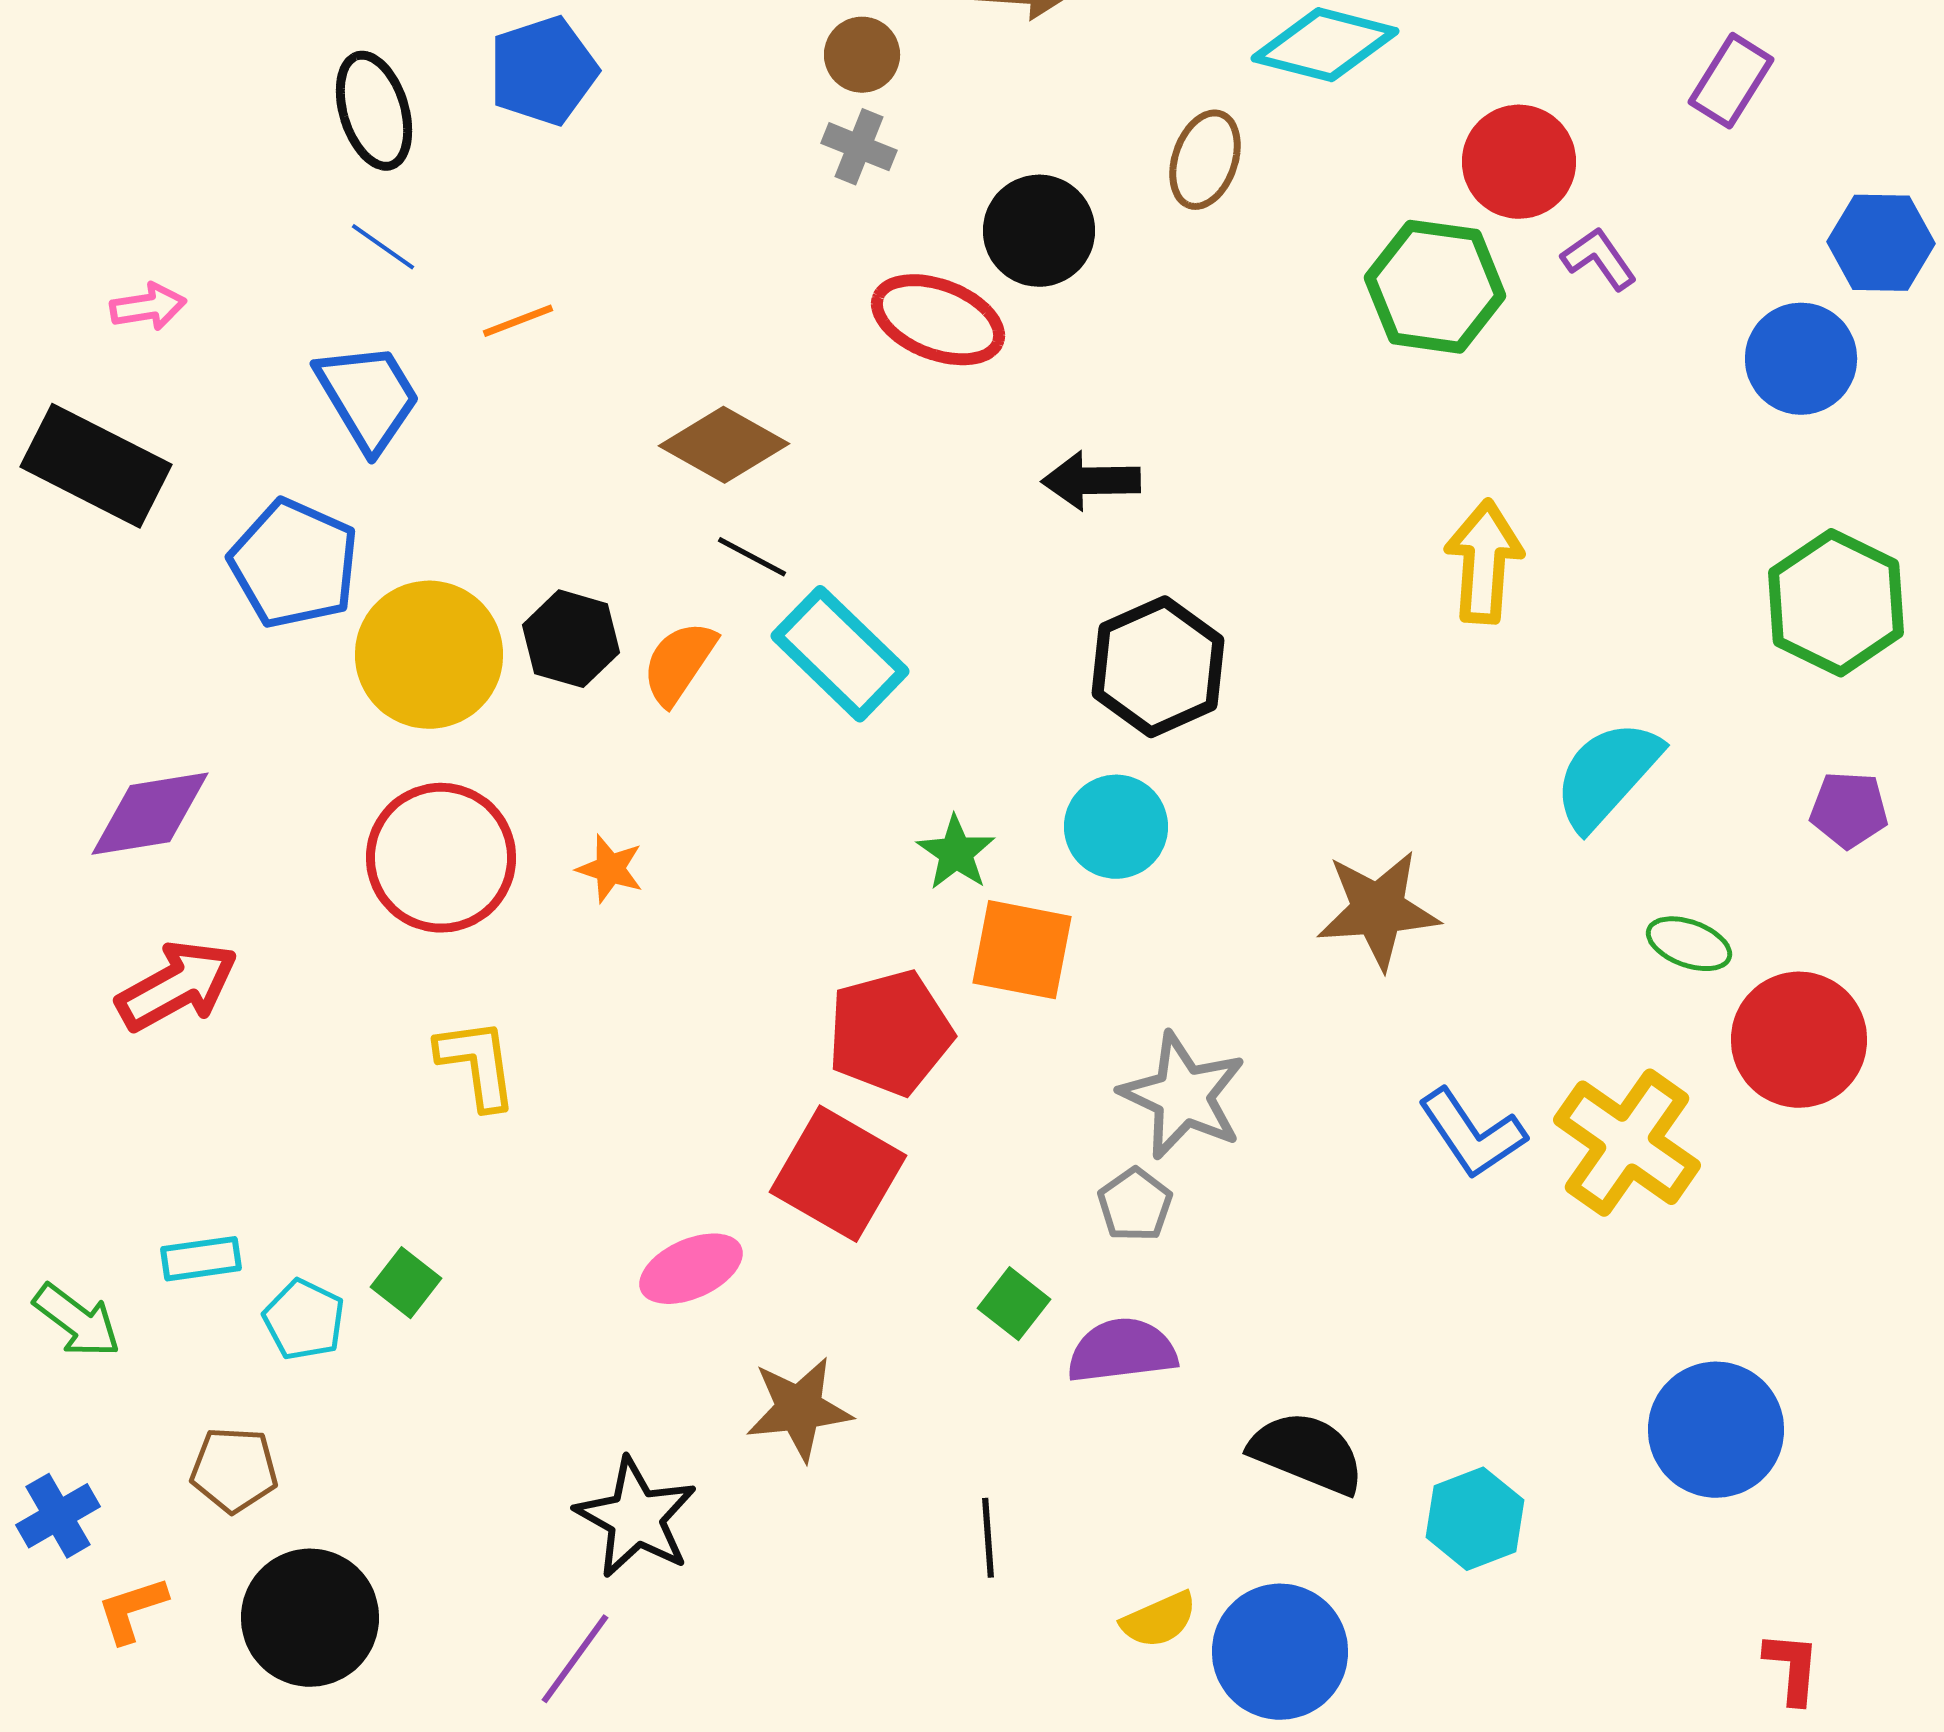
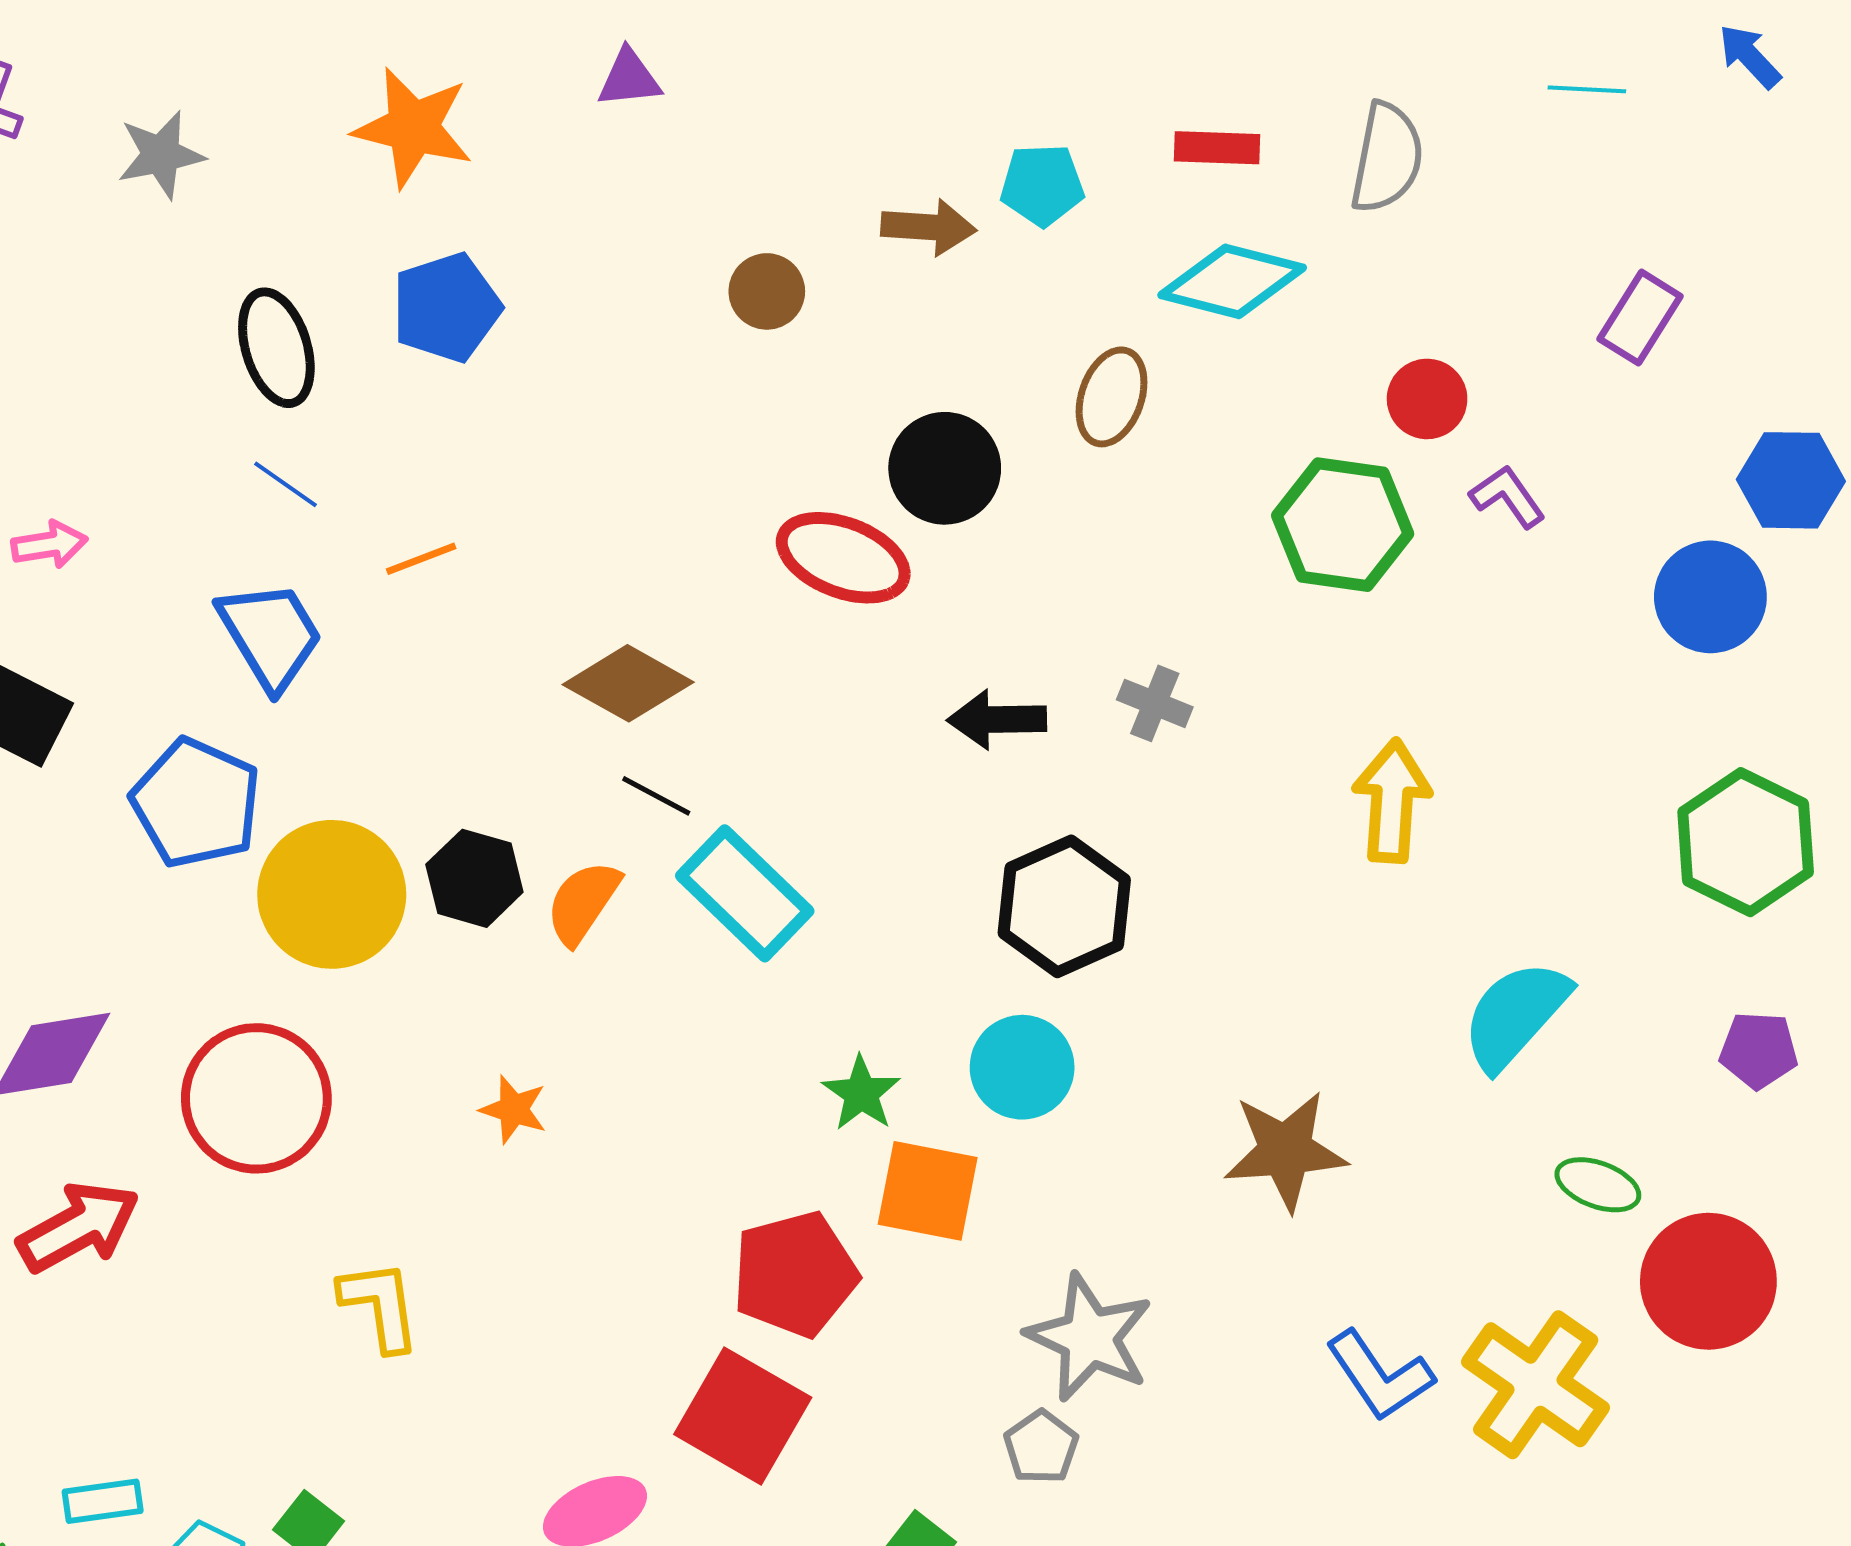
gray cross: (859, 147) -> (1155, 703), moved
red circle: (1519, 162) -> (1427, 399), size x0.7
red circle: (441, 858) -> (256, 1098), moved

